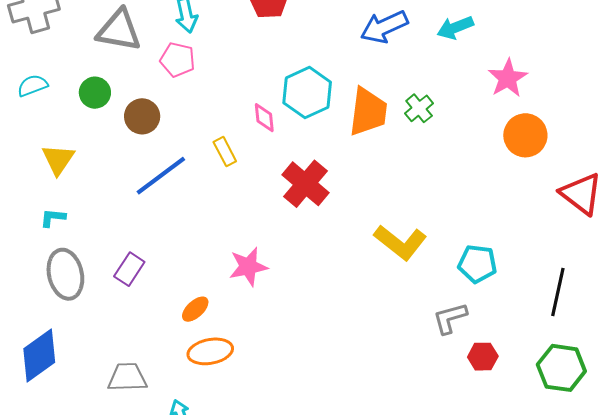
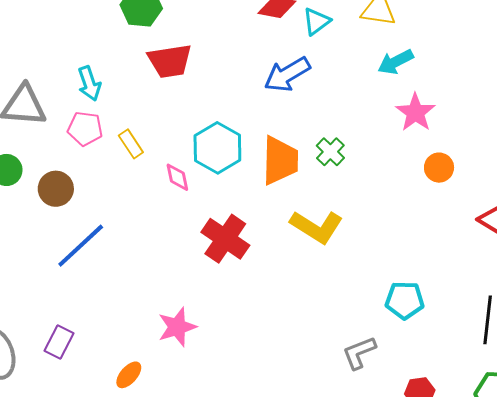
cyan arrow: (455, 28) -> (396, 62), moved
orange circle: (525, 135) -> (439, 168), size x0.7
yellow rectangle: (225, 152) -> (131, 144), moved
yellow L-shape: (400, 242) -> (317, 227), moved
gray L-shape: (450, 318) -> (359, 353), moved

